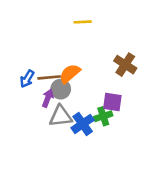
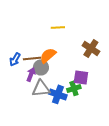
yellow line: (83, 22) -> (58, 27), moved
blue cross: (83, 124) -> (58, 94), turned -36

